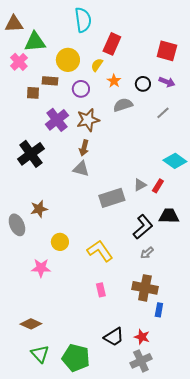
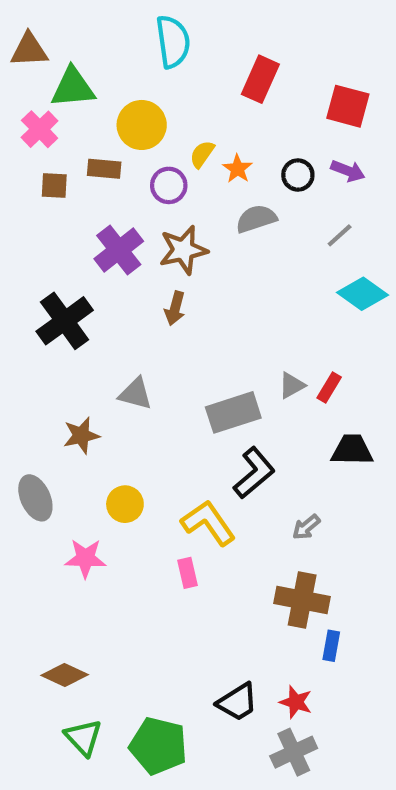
red rectangle: (112, 44) -> (260, 79), moved
yellow semicircle: (97, 65) -> (202, 154), moved
brown square: (33, 93) -> (54, 185), moved
cyan diamond: (175, 161) -> (362, 294), moved
gray triangle: (81, 169) -> (135, 394), moved
gray ellipse: (17, 225) -> (35, 498), moved
black L-shape: (143, 227) -> (254, 473), moved
pink rectangle: (101, 290) -> (187, 573), moved

